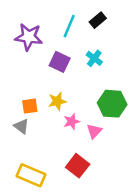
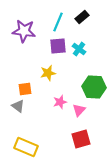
purple square: (60, 62) -> (58, 46), moved, turned -30
yellow star: (57, 101) -> (48, 73), moved
red square: (78, 166) -> (81, 139), moved, turned 36

